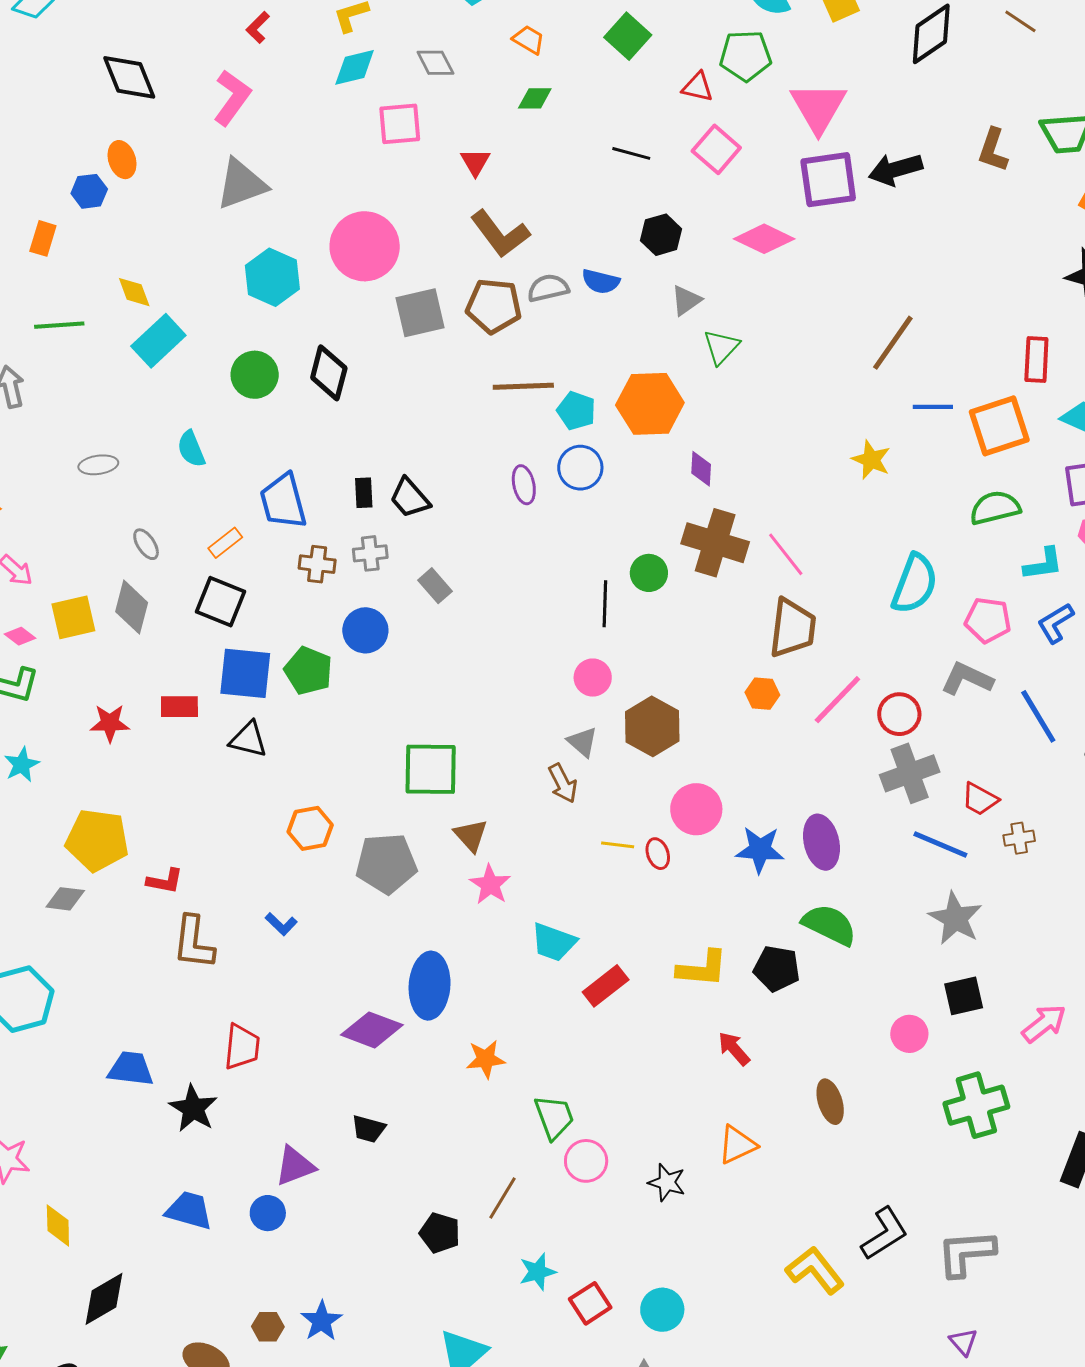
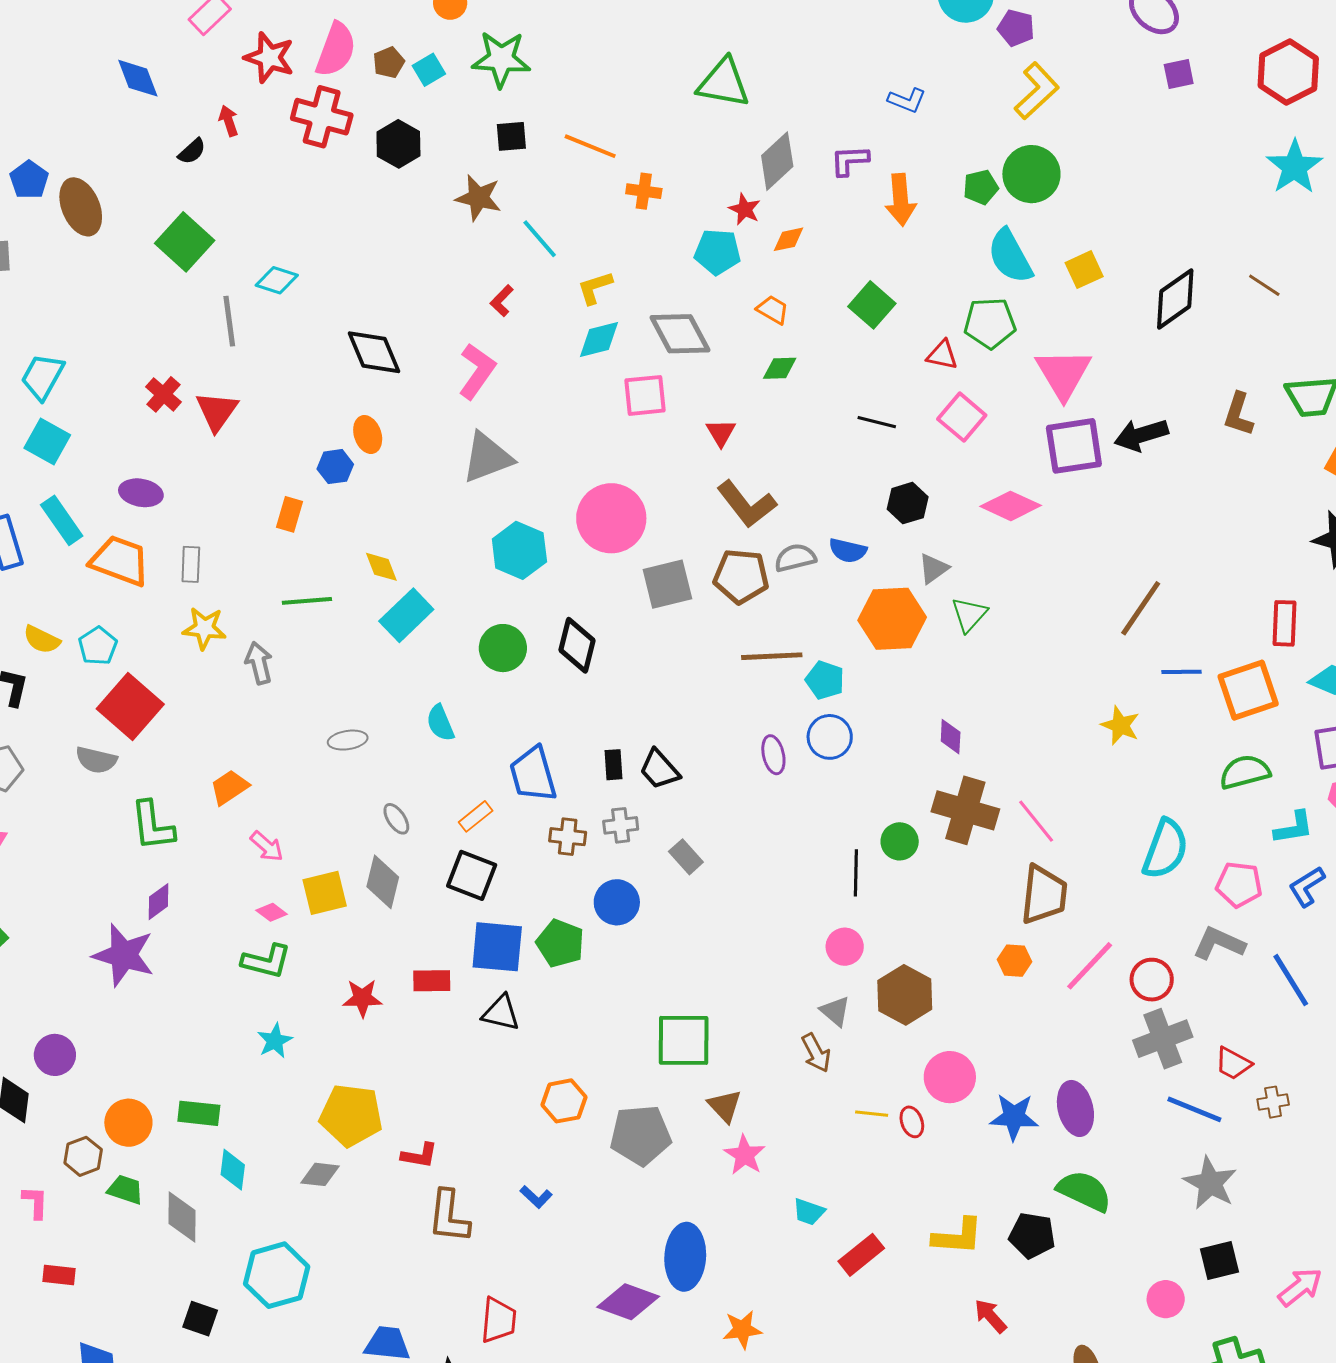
gray diamond: (435, 63) -> (680, 334), size x1.6
orange hexagon: (650, 404) -> (892, 619), moved
cyan trapezoid: (554, 942) -> (809, 1212), size x0.7

